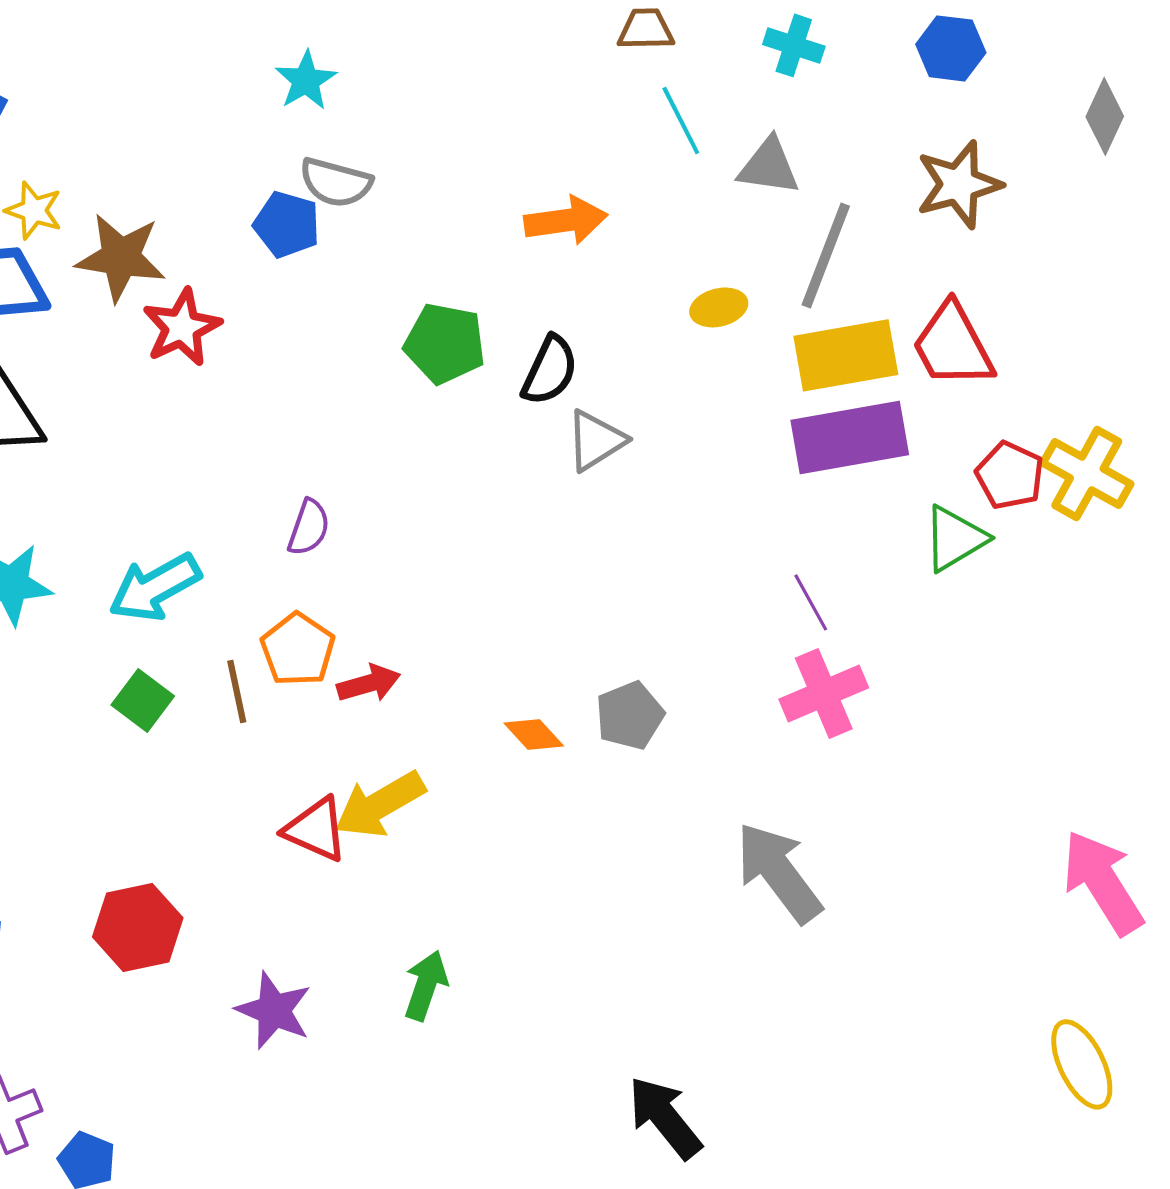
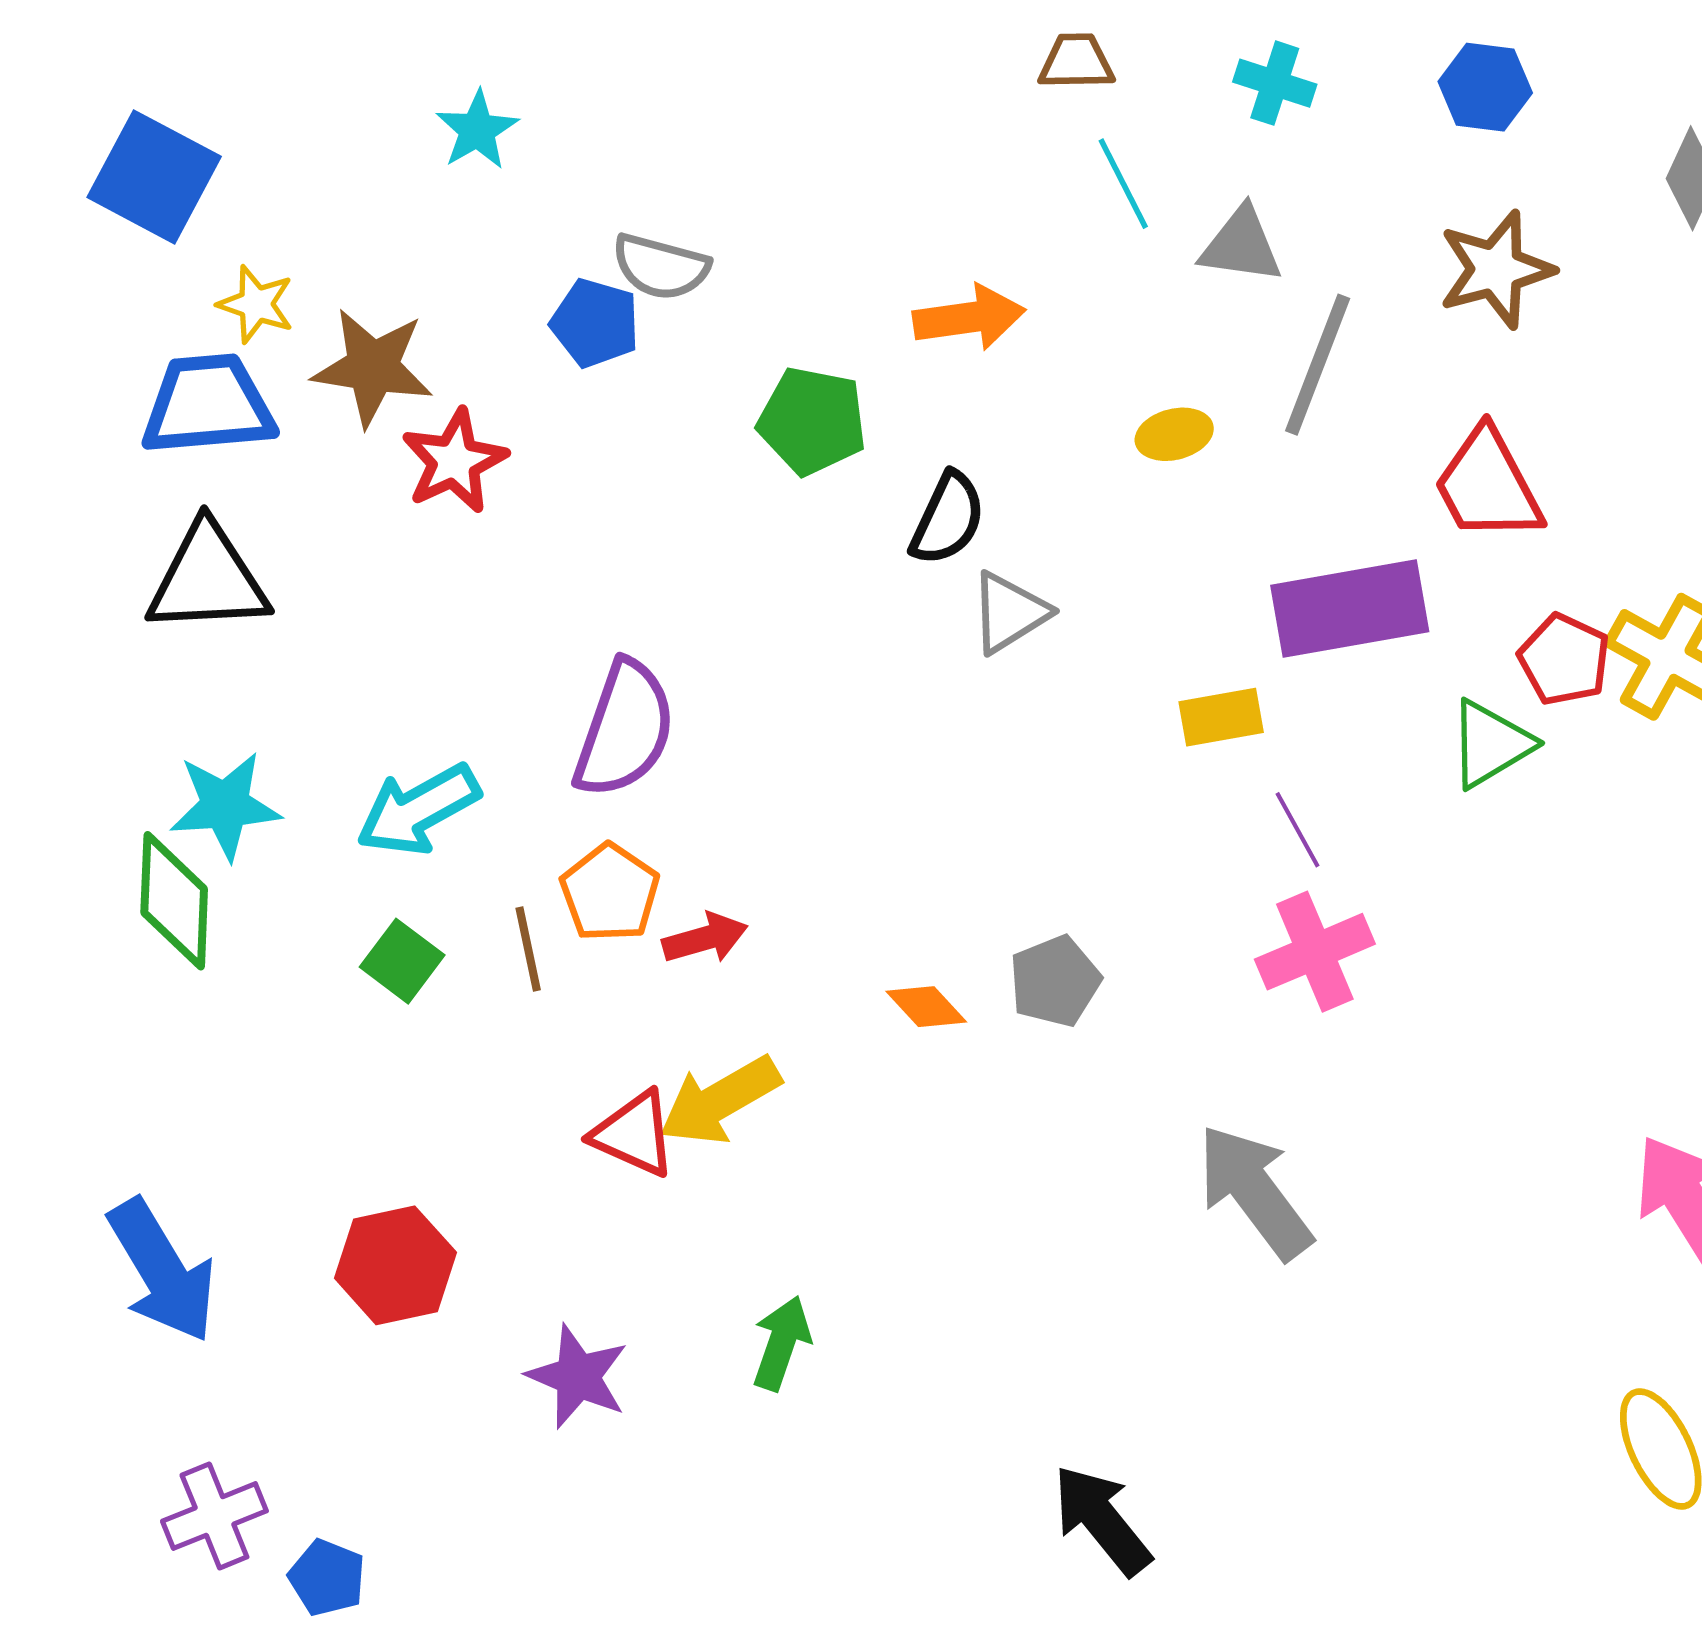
cyan star: (306, 80) -> (477, 130), moved
green pentagon: (445, 343) -> (812, 421), moved
yellow rectangle: (846, 355) -> (1221, 717), moved, size x0.6
purple semicircle: (309, 527) -> (625, 729), size x1.8

